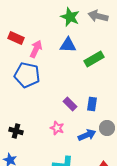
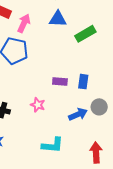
purple rectangle: (70, 104) -> (60, 82), turned -40
pink star: (57, 128) -> (38, 105), moved

